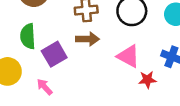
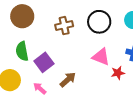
brown arrow: (88, 39) -> (68, 80), moved, turned -36

